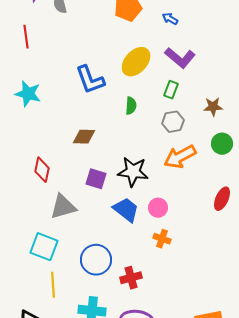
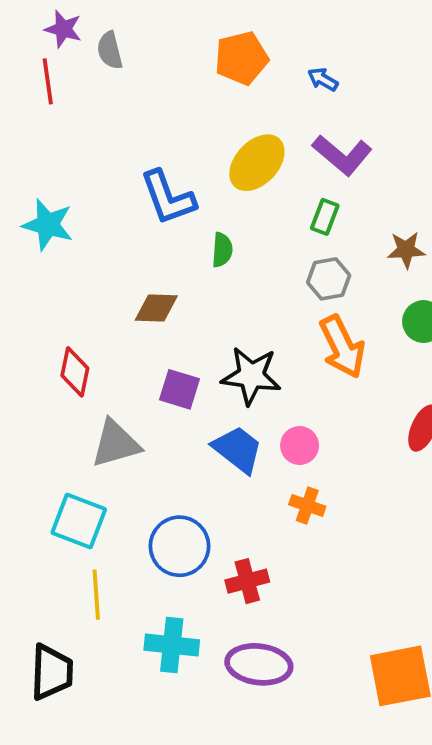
red line: (26, 37) -> (48, 81), moved
green semicircle: (131, 106) -> (222, 250), moved
orange arrow: (180, 157) -> (342, 347), turned -88

